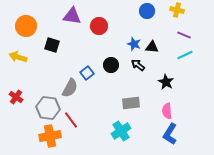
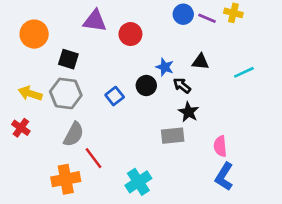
blue circle: (147, 11) -> (183, 14), moved
purple line: (184, 35) -> (207, 18), moved
blue star: (134, 44) -> (165, 67), moved
yellow arrow: (18, 57) -> (30, 93), moved
black star: (166, 82) -> (189, 112), moved
gray semicircle: (70, 88) -> (74, 134), moved
gray hexagon: (48, 108) -> (66, 93), moved
cyan cross: (121, 131) -> (138, 182), moved

